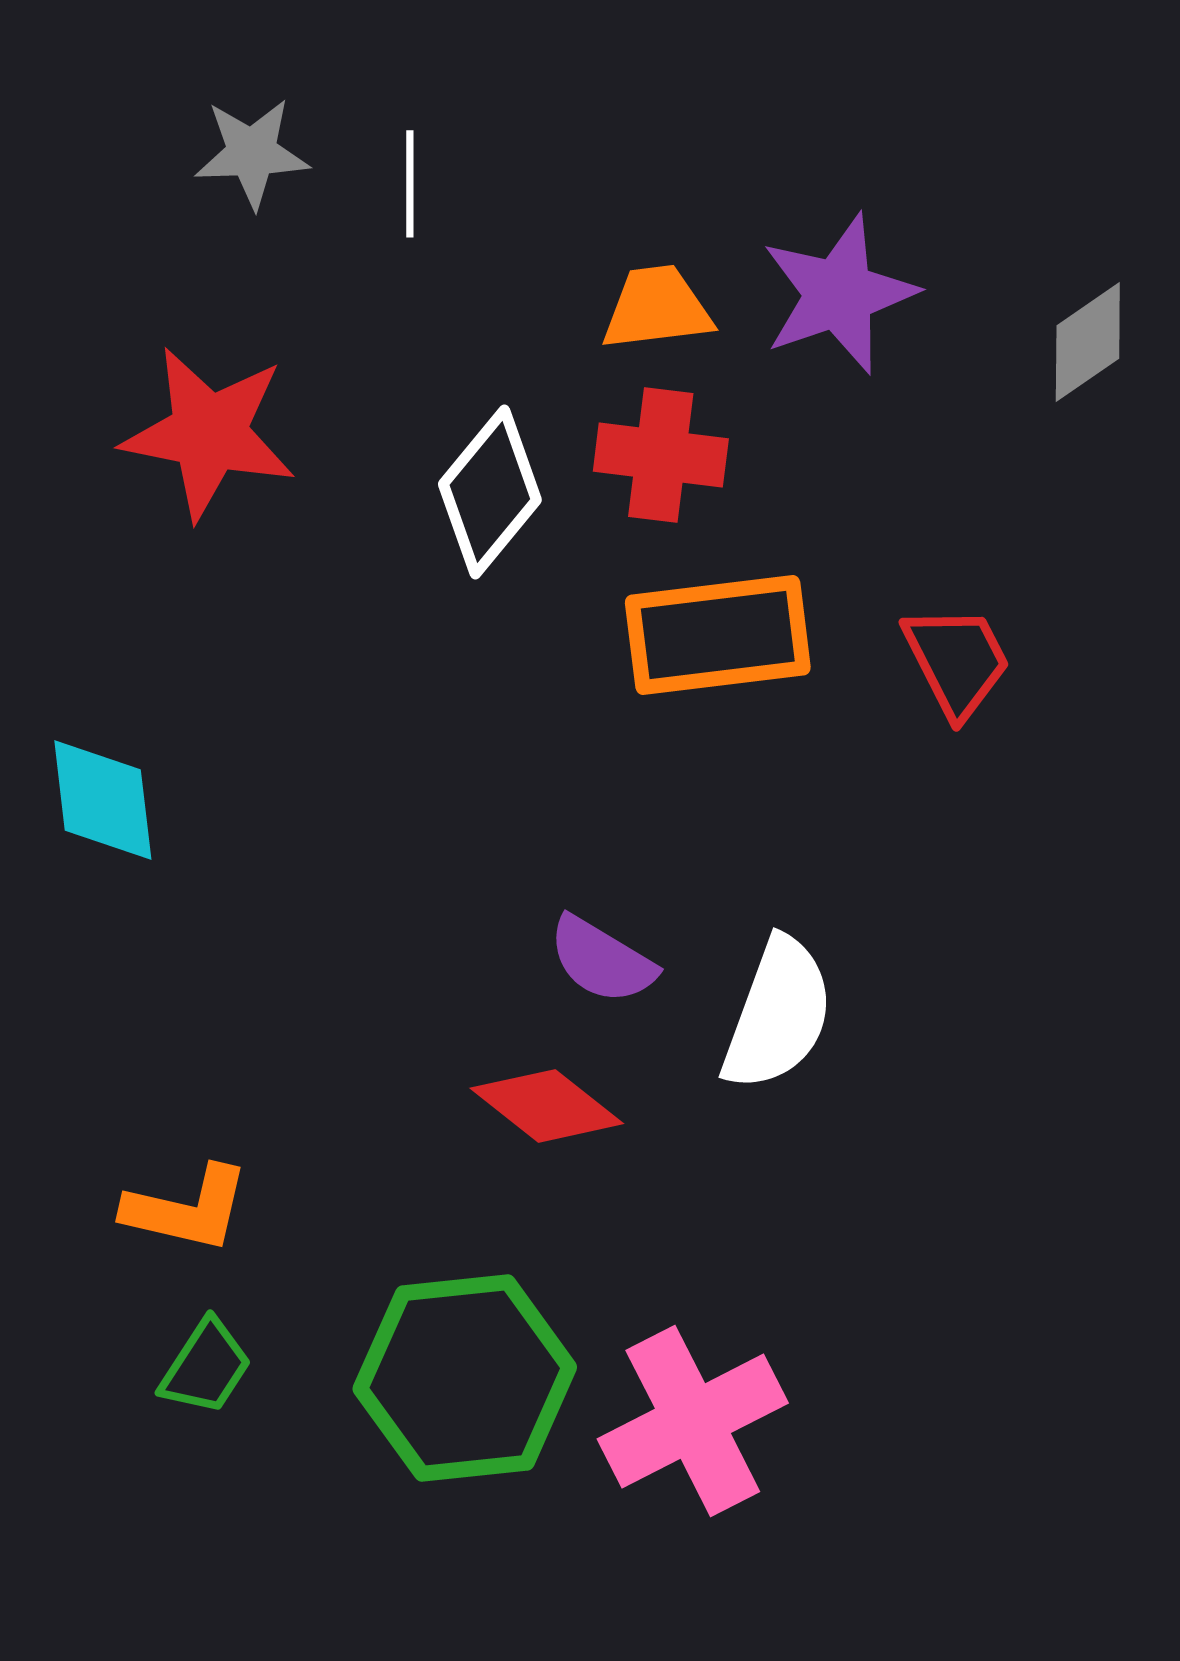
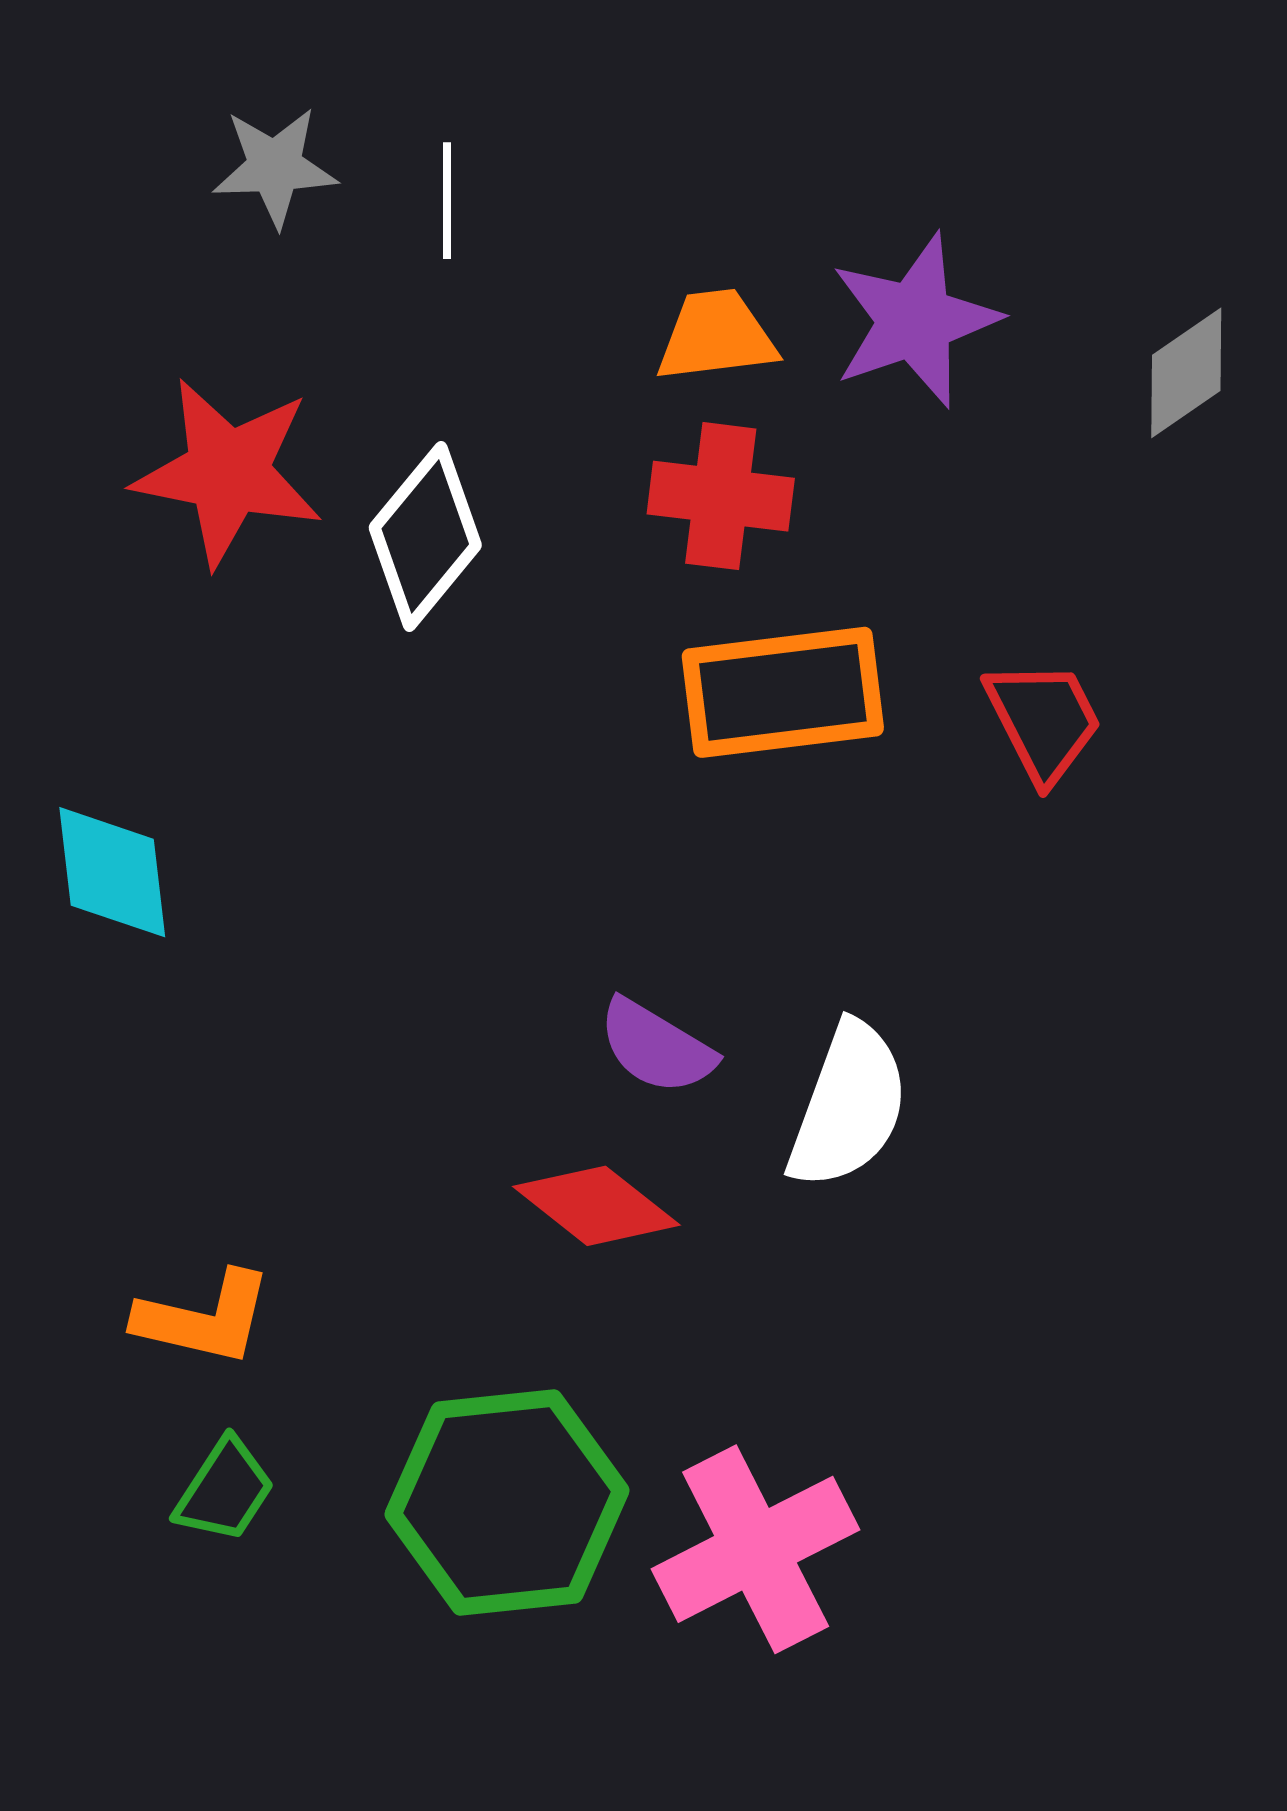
white diamond: (490, 492) -> (425, 536), moved

